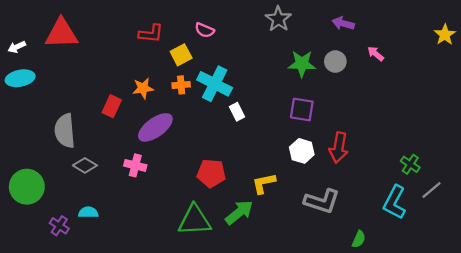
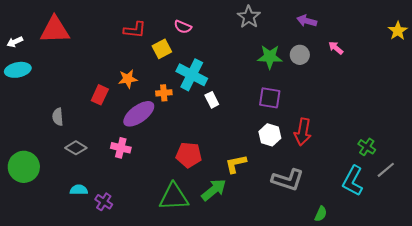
orange cross: (181, 85) -> (164, 93), moved
gray semicircle: (65, 131) -> (58, 117), size x0.6
purple cross: (59, 226) -> (104, 202), moved

